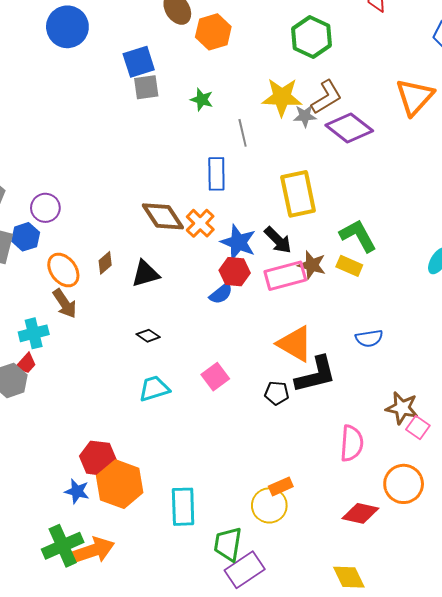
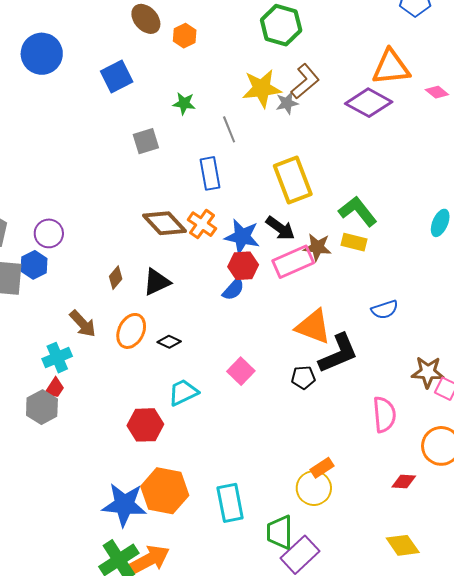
orange hexagon: (213, 32) -> (185, 36), size x0.7
gray square: (146, 87) -> (146, 141), moved
orange triangle: (415, 97) -> (391, 67), turned 51
purple diamond: (349, 128) -> (369, 103), moved
orange ellipse: (63, 270) -> (131, 331), moved, turned 72
red hexagon: (98, 458) -> (145, 425), moved
blue star: (77, 491) -> (124, 505), size x1.8
red diamond: (360, 513) -> (404, 481), size x0.7

